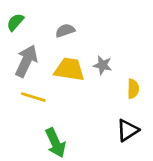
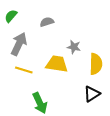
yellow trapezoid: (69, 69) -> (57, 64), moved
yellow semicircle: (133, 89) -> (96, 64), size x1.5

